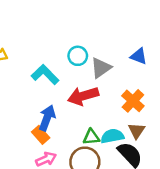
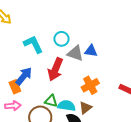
blue triangle: (139, 56) -> (91, 51), moved, turned -32
gray triangle: (101, 68) -> (75, 53), turned 36
red arrow: (83, 96) -> (55, 69), turned -70

